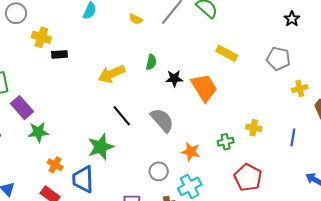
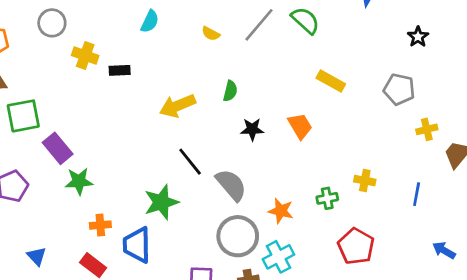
black rectangle: (60, 54) -> (120, 70), moved
black star: (174, 78) -> (252, 129), moved
orange trapezoid: (204, 88) -> (300, 126), size x0.7
gray semicircle: (162, 120) -> (231, 185), moved
orange cross: (55, 165) -> (100, 225), turned -35
gray circle: (159, 171) -> (238, 236), size x1.6

